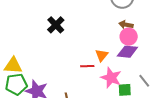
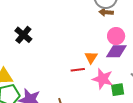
black cross: (56, 25) -> (23, 35), moved
brown arrow: (126, 25) -> (106, 12), moved

